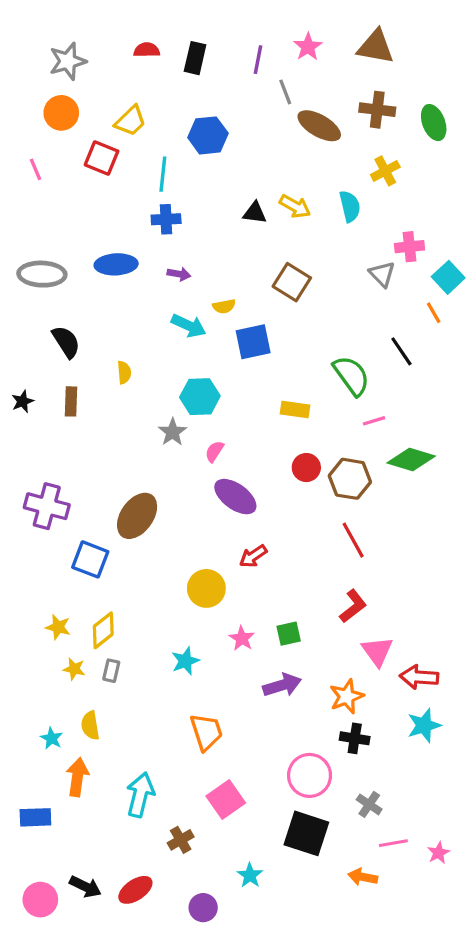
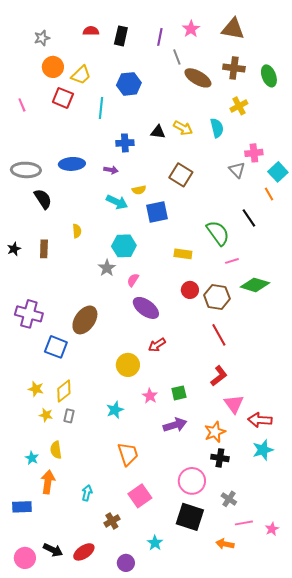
gray star: (68, 61) -> (42, 38), size x0.7
orange circle: (61, 113) -> (53, 67), moved
blue cross: (166, 219) -> (125, 143), moved
black semicircle: (66, 342) -> (43, 199), moved
cyan arrow: (140, 795) -> (87, 493), size x0.6

